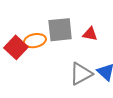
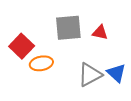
orange ellipse: (35, 41) -> (41, 63), moved

